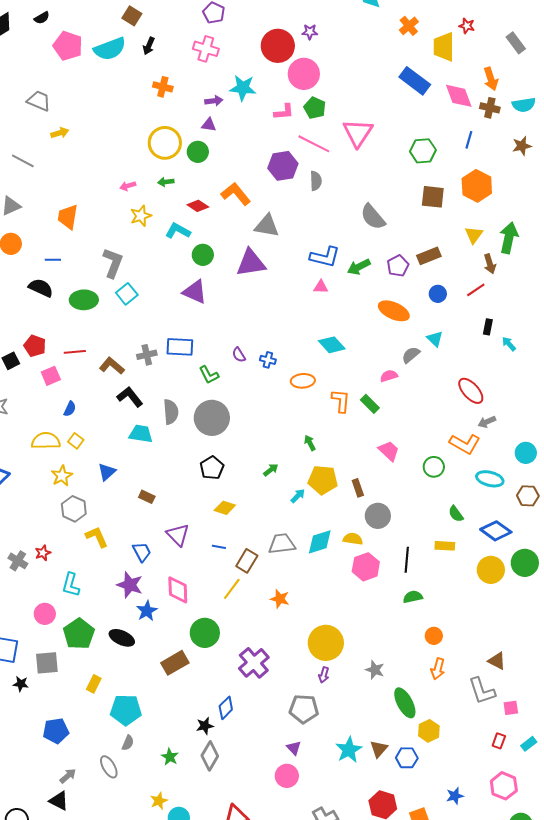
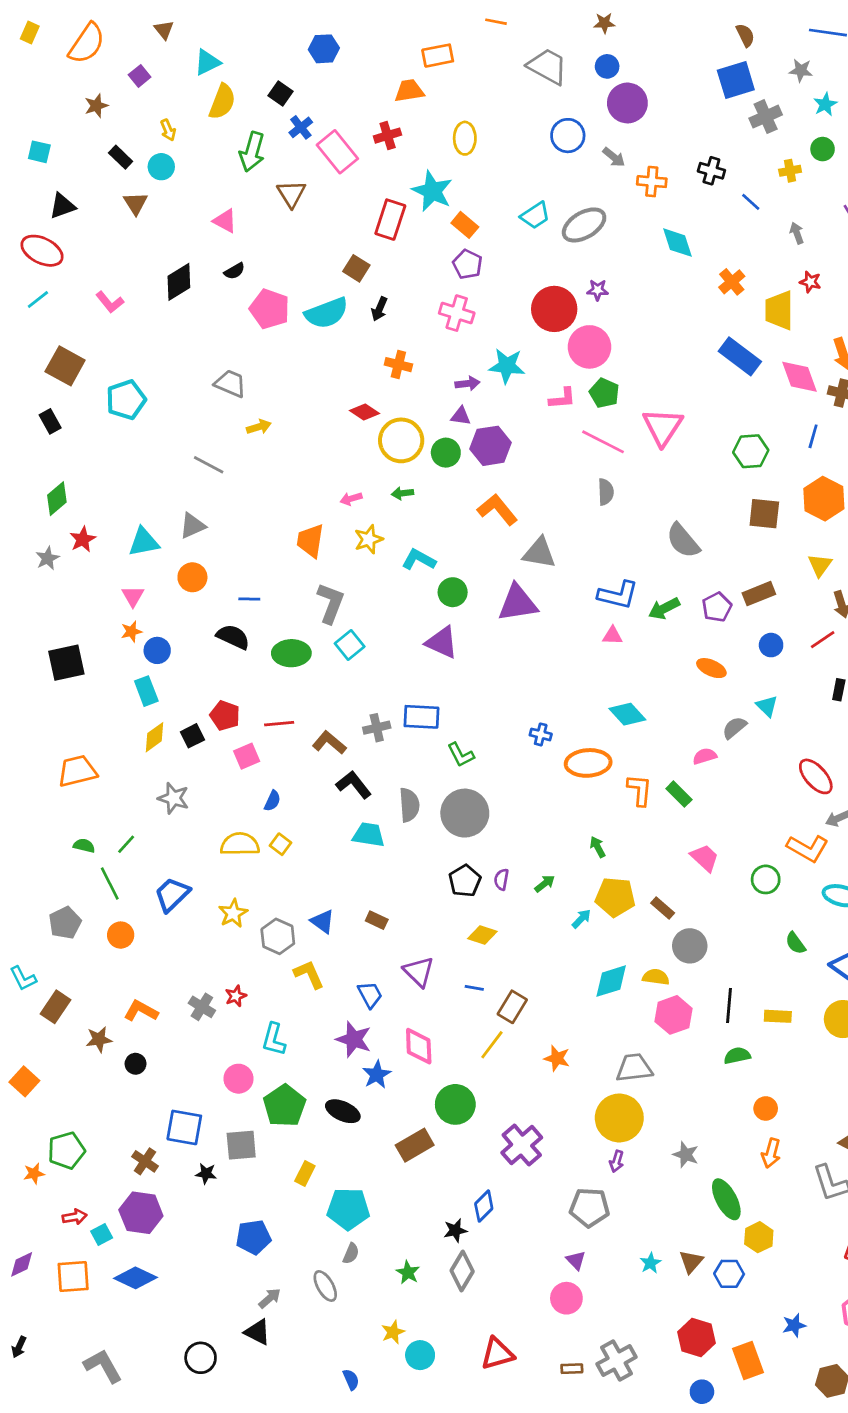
purple hexagon: (283, 166) -> (491, 446), moved
red diamond: (198, 206) -> (365, 412), moved
orange trapezoid: (68, 217) -> (310, 541), moved
orange ellipse: (394, 311) -> (711, 668), size x0.7
purple semicircle: (239, 355) -> (501, 879), moved, turned 42
orange ellipse: (303, 381) -> (588, 763), size x1.4
blue triangle: (107, 472) -> (323, 921), moved, turned -42
yellow star: (62, 476) -> (233, 913), moved
brown rectangle: (358, 488) -> (663, 908), turned -30
gray trapezoid: (282, 544) -> (634, 1068), moved
yellow rectangle: (445, 546) -> (778, 1016), moved
cyan star: (349, 750) -> (650, 1263), size x0.6

